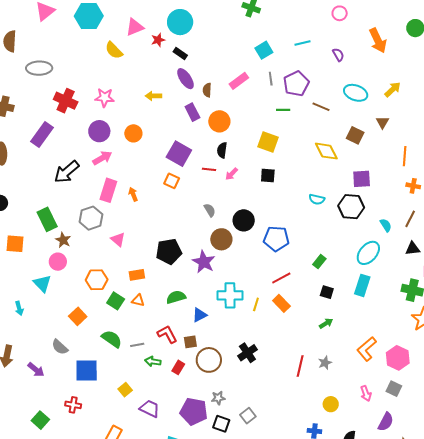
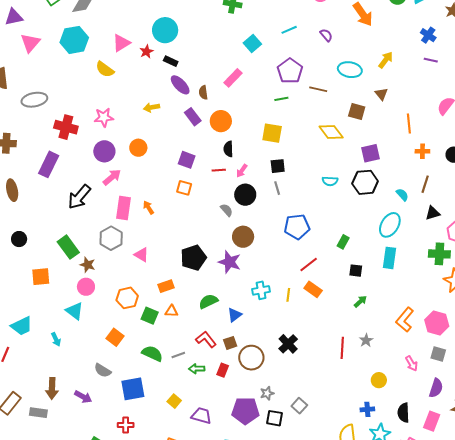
gray line: (271, 79) -> (277, 188), moved
purple square: (179, 154) -> (187, 160), size x0.7
black circle: (244, 220) -> (245, 195), moved
cyan cross: (230, 295) -> (261, 290), size x0.7

